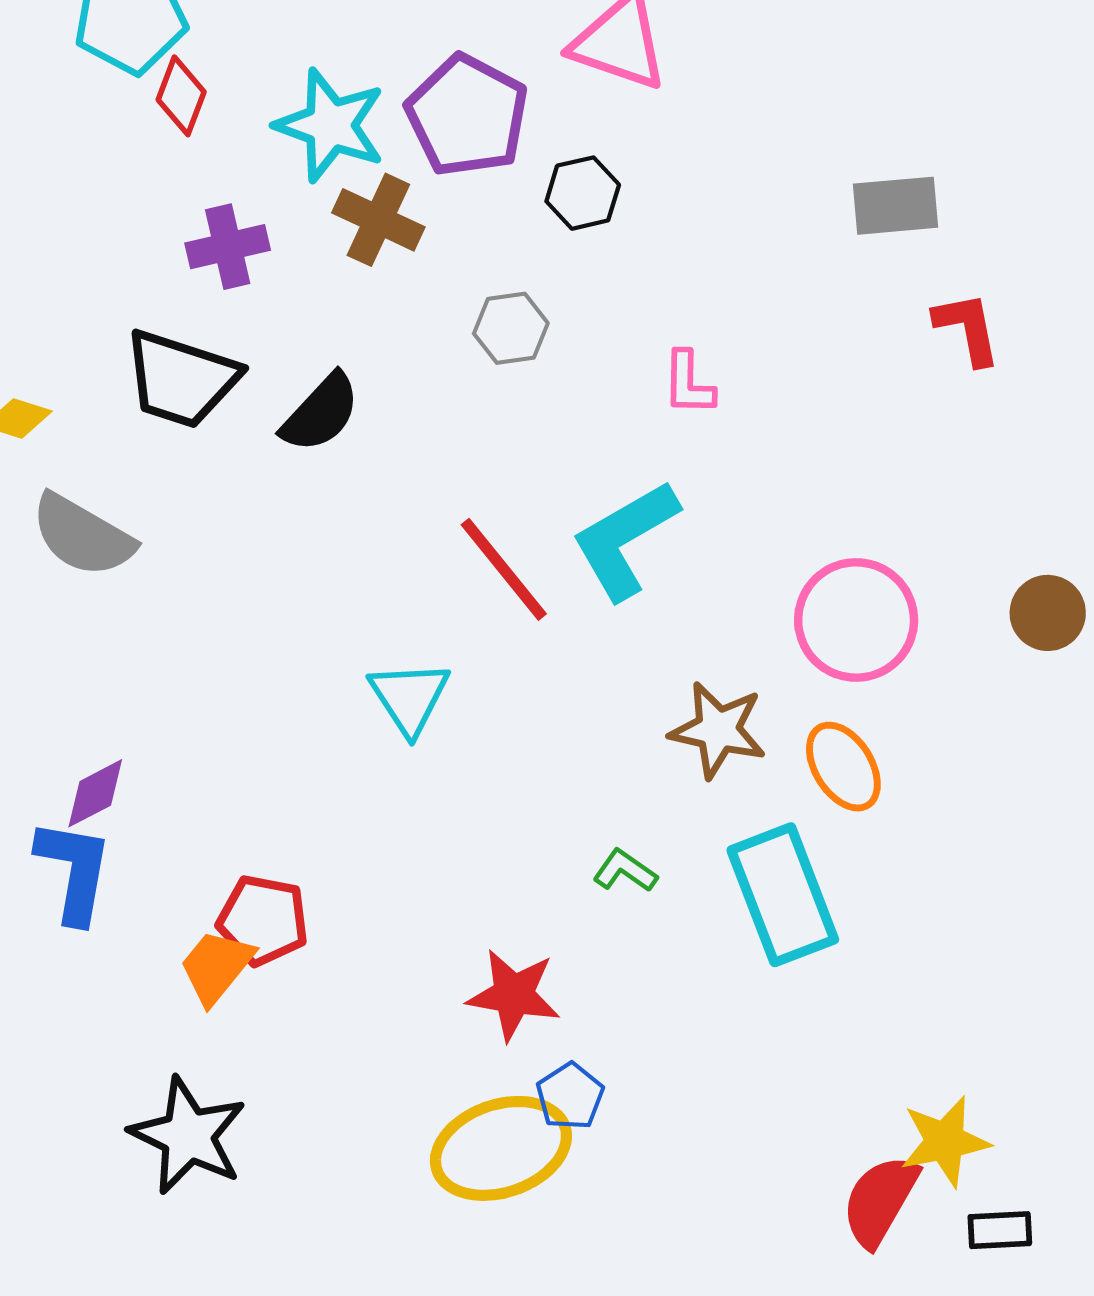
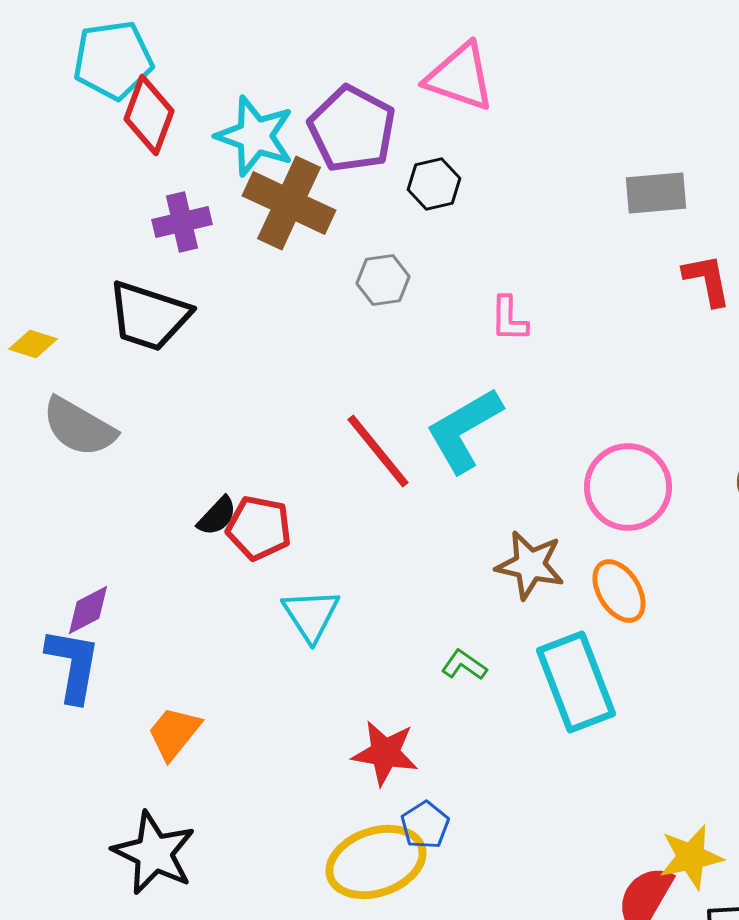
red diamond: (181, 96) -> (149, 115), size x1.4
brown cross: (378, 220) -> (289, 203), size x1.4
black semicircle: (321, 413) -> (217, 516), moved, size x0.7
cyan triangle: (409, 698) -> (311, 615), moved
red pentagon: (263, 920) -> (259, 528), moved

